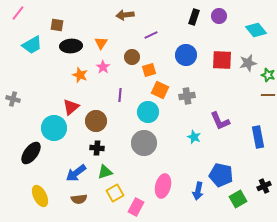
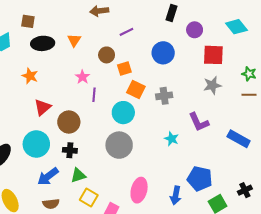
purple circle: (219, 16) -> (195, 30), moved
red square: (222, 60) -> (213, 55), moved
gray star: (248, 63) -> (212, 85), moved
pink star: (103, 67) -> (82, 77), moved
orange star: (80, 75) -> (30, 76), moved
cyan circle: (54, 128) -> (36, 144), moved
blue rectangle: (258, 137) -> (239, 139), turned -50
yellow square: (115, 193) -> (89, 197), turned -30

